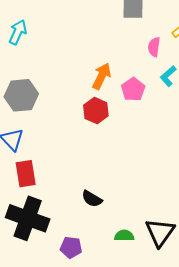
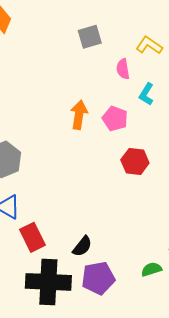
red hexagon: (96, 111) -> (135, 161), moved
black semicircle: (92, 199) -> (82, 246), moved, turned -65
purple pentagon: (71, 247) -> (98, 278), moved, size x1.4

